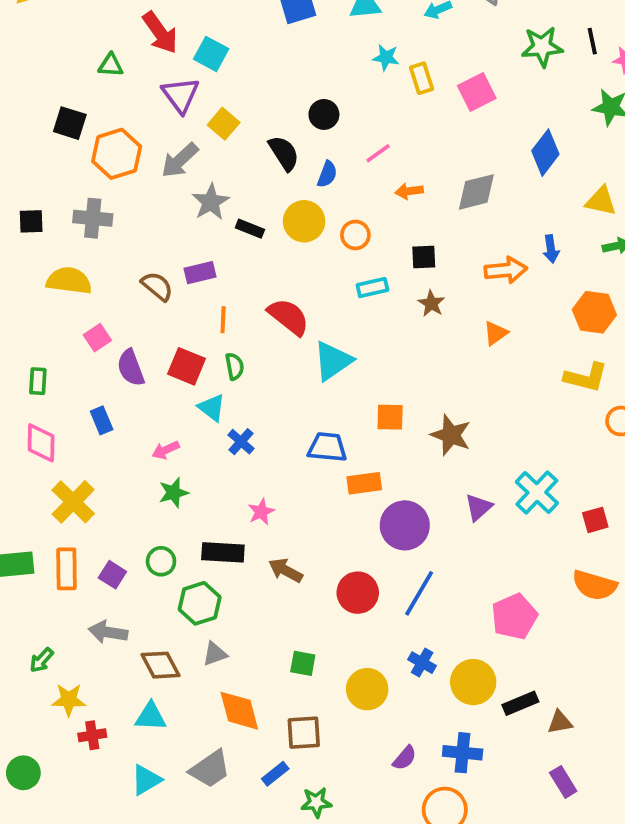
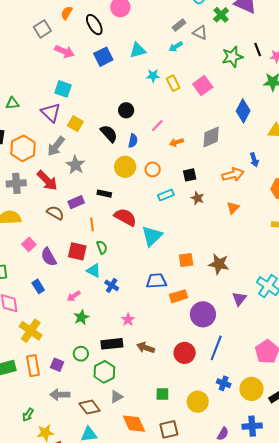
red arrow: (160, 33) -> (47, 181), moved
black rectangle: (250, 229) -> (104, 194), moved

